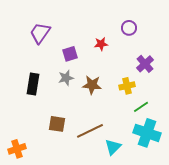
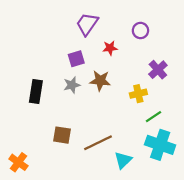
purple trapezoid: (40, 33) -> (87, 24), moved
brown star: (92, 85) -> (100, 81), moved
orange cross: (17, 149) -> (18, 162), turned -36

